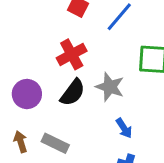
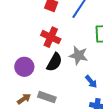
red cross: (72, 54) -> (51, 37), turned -30
brown arrow: (21, 142) -> (24, 99), turned 80

